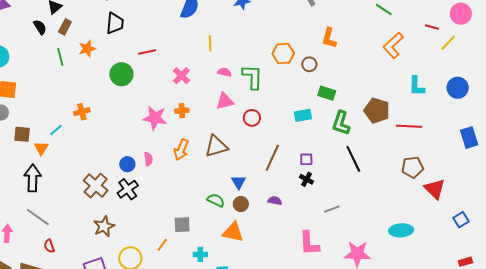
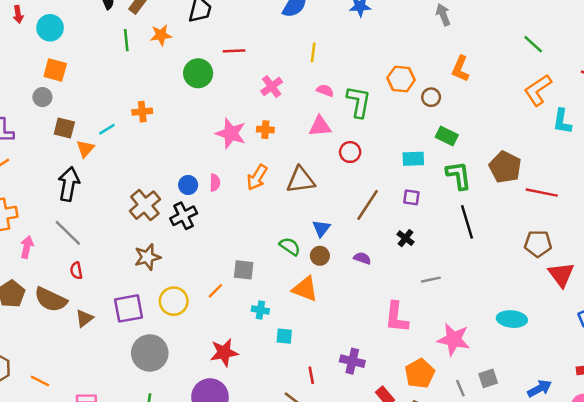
cyan L-shape: (417, 86) -> (562, 121), moved
green L-shape: (341, 123) -> (459, 175), turned 145
purple square: (306, 159) -> (411, 197), moved

